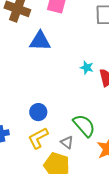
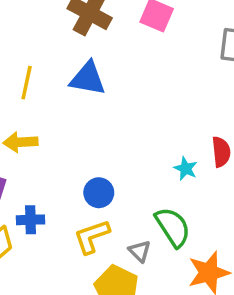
blue triangle: (40, 41) -> (88, 79), moved
cyan star: (87, 68) -> (186, 169), moved

